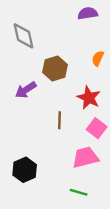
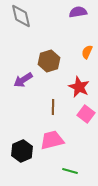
gray diamond: (23, 36) -> (21, 16), moved
pink trapezoid: (85, 157) -> (52, 140), moved

